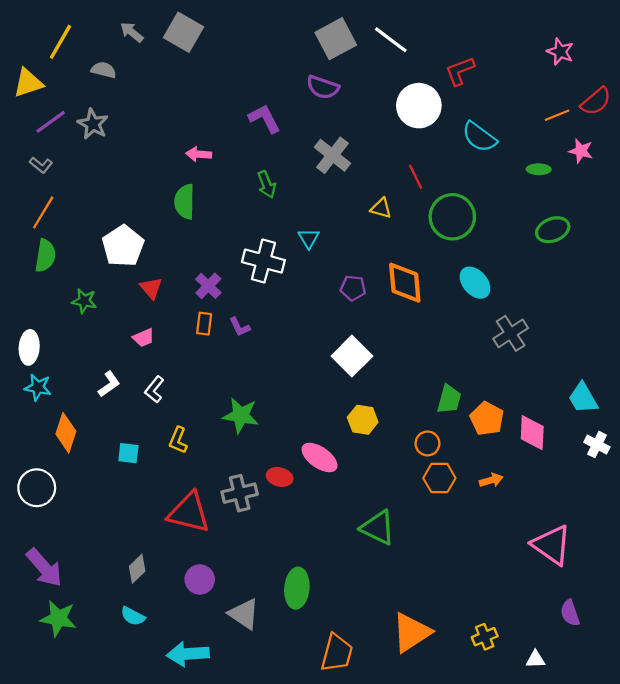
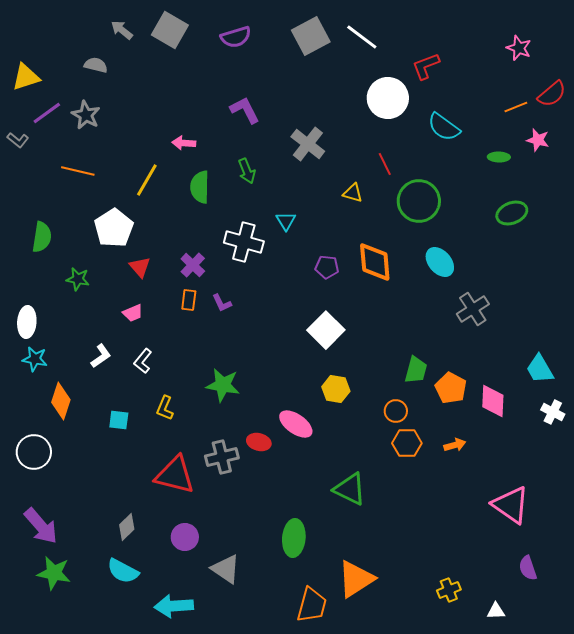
yellow line: (60, 42) -> (147, 180), moved
purple semicircle: (323, 87) -> (236, 37), moved, turned -36
gray L-shape: (41, 165) -> (18, 140), moved
green semicircle: (185, 202) -> (200, 187), moved
orange line: (43, 212) -> (78, 171), moved, turned 72
green ellipse: (297, 588) -> (294, 538), moved
cyan semicircle: (133, 616) -> (123, 571), size x1.4
orange triangle: (411, 632) -> (356, 579), moved

